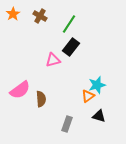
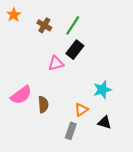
brown cross: (40, 16) -> (44, 25), moved
orange triangle: (88, 96) -> (81, 110), moved

